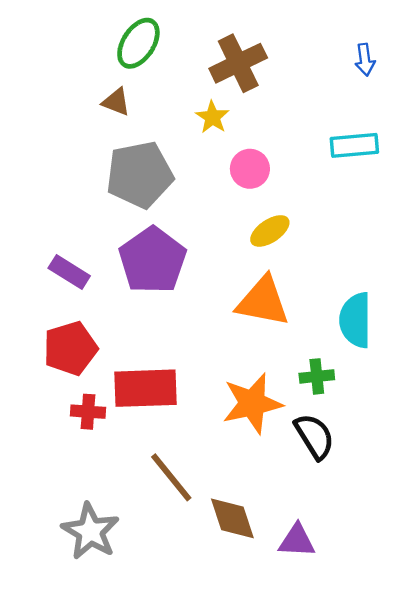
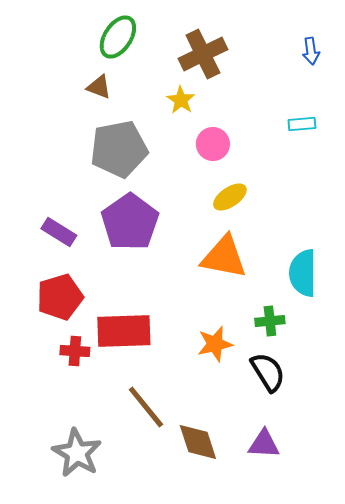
cyan rectangle: (354, 145) -> (302, 124), size x0.7
orange star: (252, 403) -> (215, 344), size x0.7
purple triangle: (297, 541) -> (264, 444), moved

